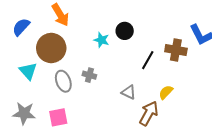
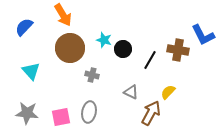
black circle: (125, 31) -> (123, 49), moved
brown circle: (51, 48) -> (70, 48), moved
gray ellipse: (63, 81) -> (89, 112), moved, turned 30

